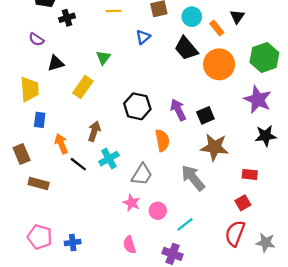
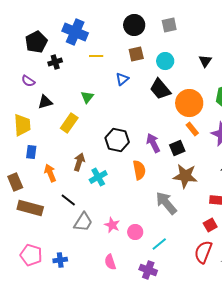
orange rectangle: (217, 28) -> (192, 129), moved
cyan cross: (109, 159) -> (98, 177), moved
black line: (78, 164) -> (68, 200), moved
gray trapezoid: (142, 174) -> (83, 222), moved
brown rectangle: (39, 183) -> (30, 208), size x1.4

